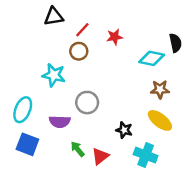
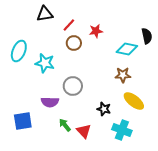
brown circle: (79, 51) -> (74, 43), moved
brown star: (160, 89) -> (123, 75), moved
cyan ellipse: (23, 110) -> (19, 51), moved
blue square: (27, 144) -> (23, 121), turned -30
red triangle: (100, 156) -> (84, 131), turned -35

